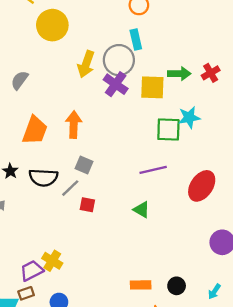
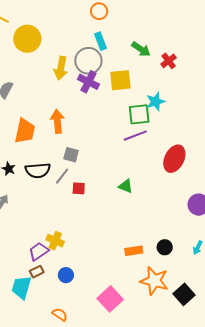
green arrow: (179, 74) -> (141, 49), moved, turned 42
purple line: (153, 170) -> (135, 136), moved

